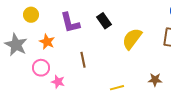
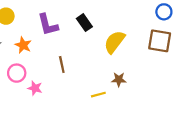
brown star: (155, 80) -> (119, 80), moved

